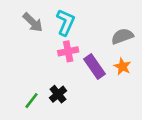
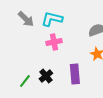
cyan L-shape: (66, 22) -> (52, 19), turned -100
purple rectangle: (95, 66) -> (75, 74), moved, turned 30

